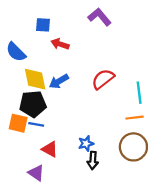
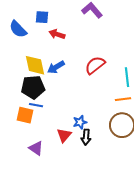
blue semicircle: (16, 52) -> (18, 29), moved
orange square: (18, 123) -> (25, 115), moved
red triangle: (50, 149) -> (64, 135), moved, turned 42

